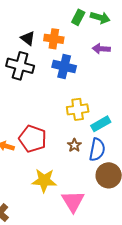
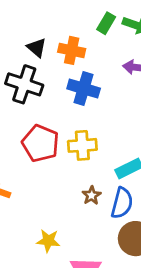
yellow cross: (78, 109) -> (82, 145), moved
red pentagon: (33, 139) -> (41, 143), moved
yellow star: (44, 180) -> (48, 241), size x0.7

